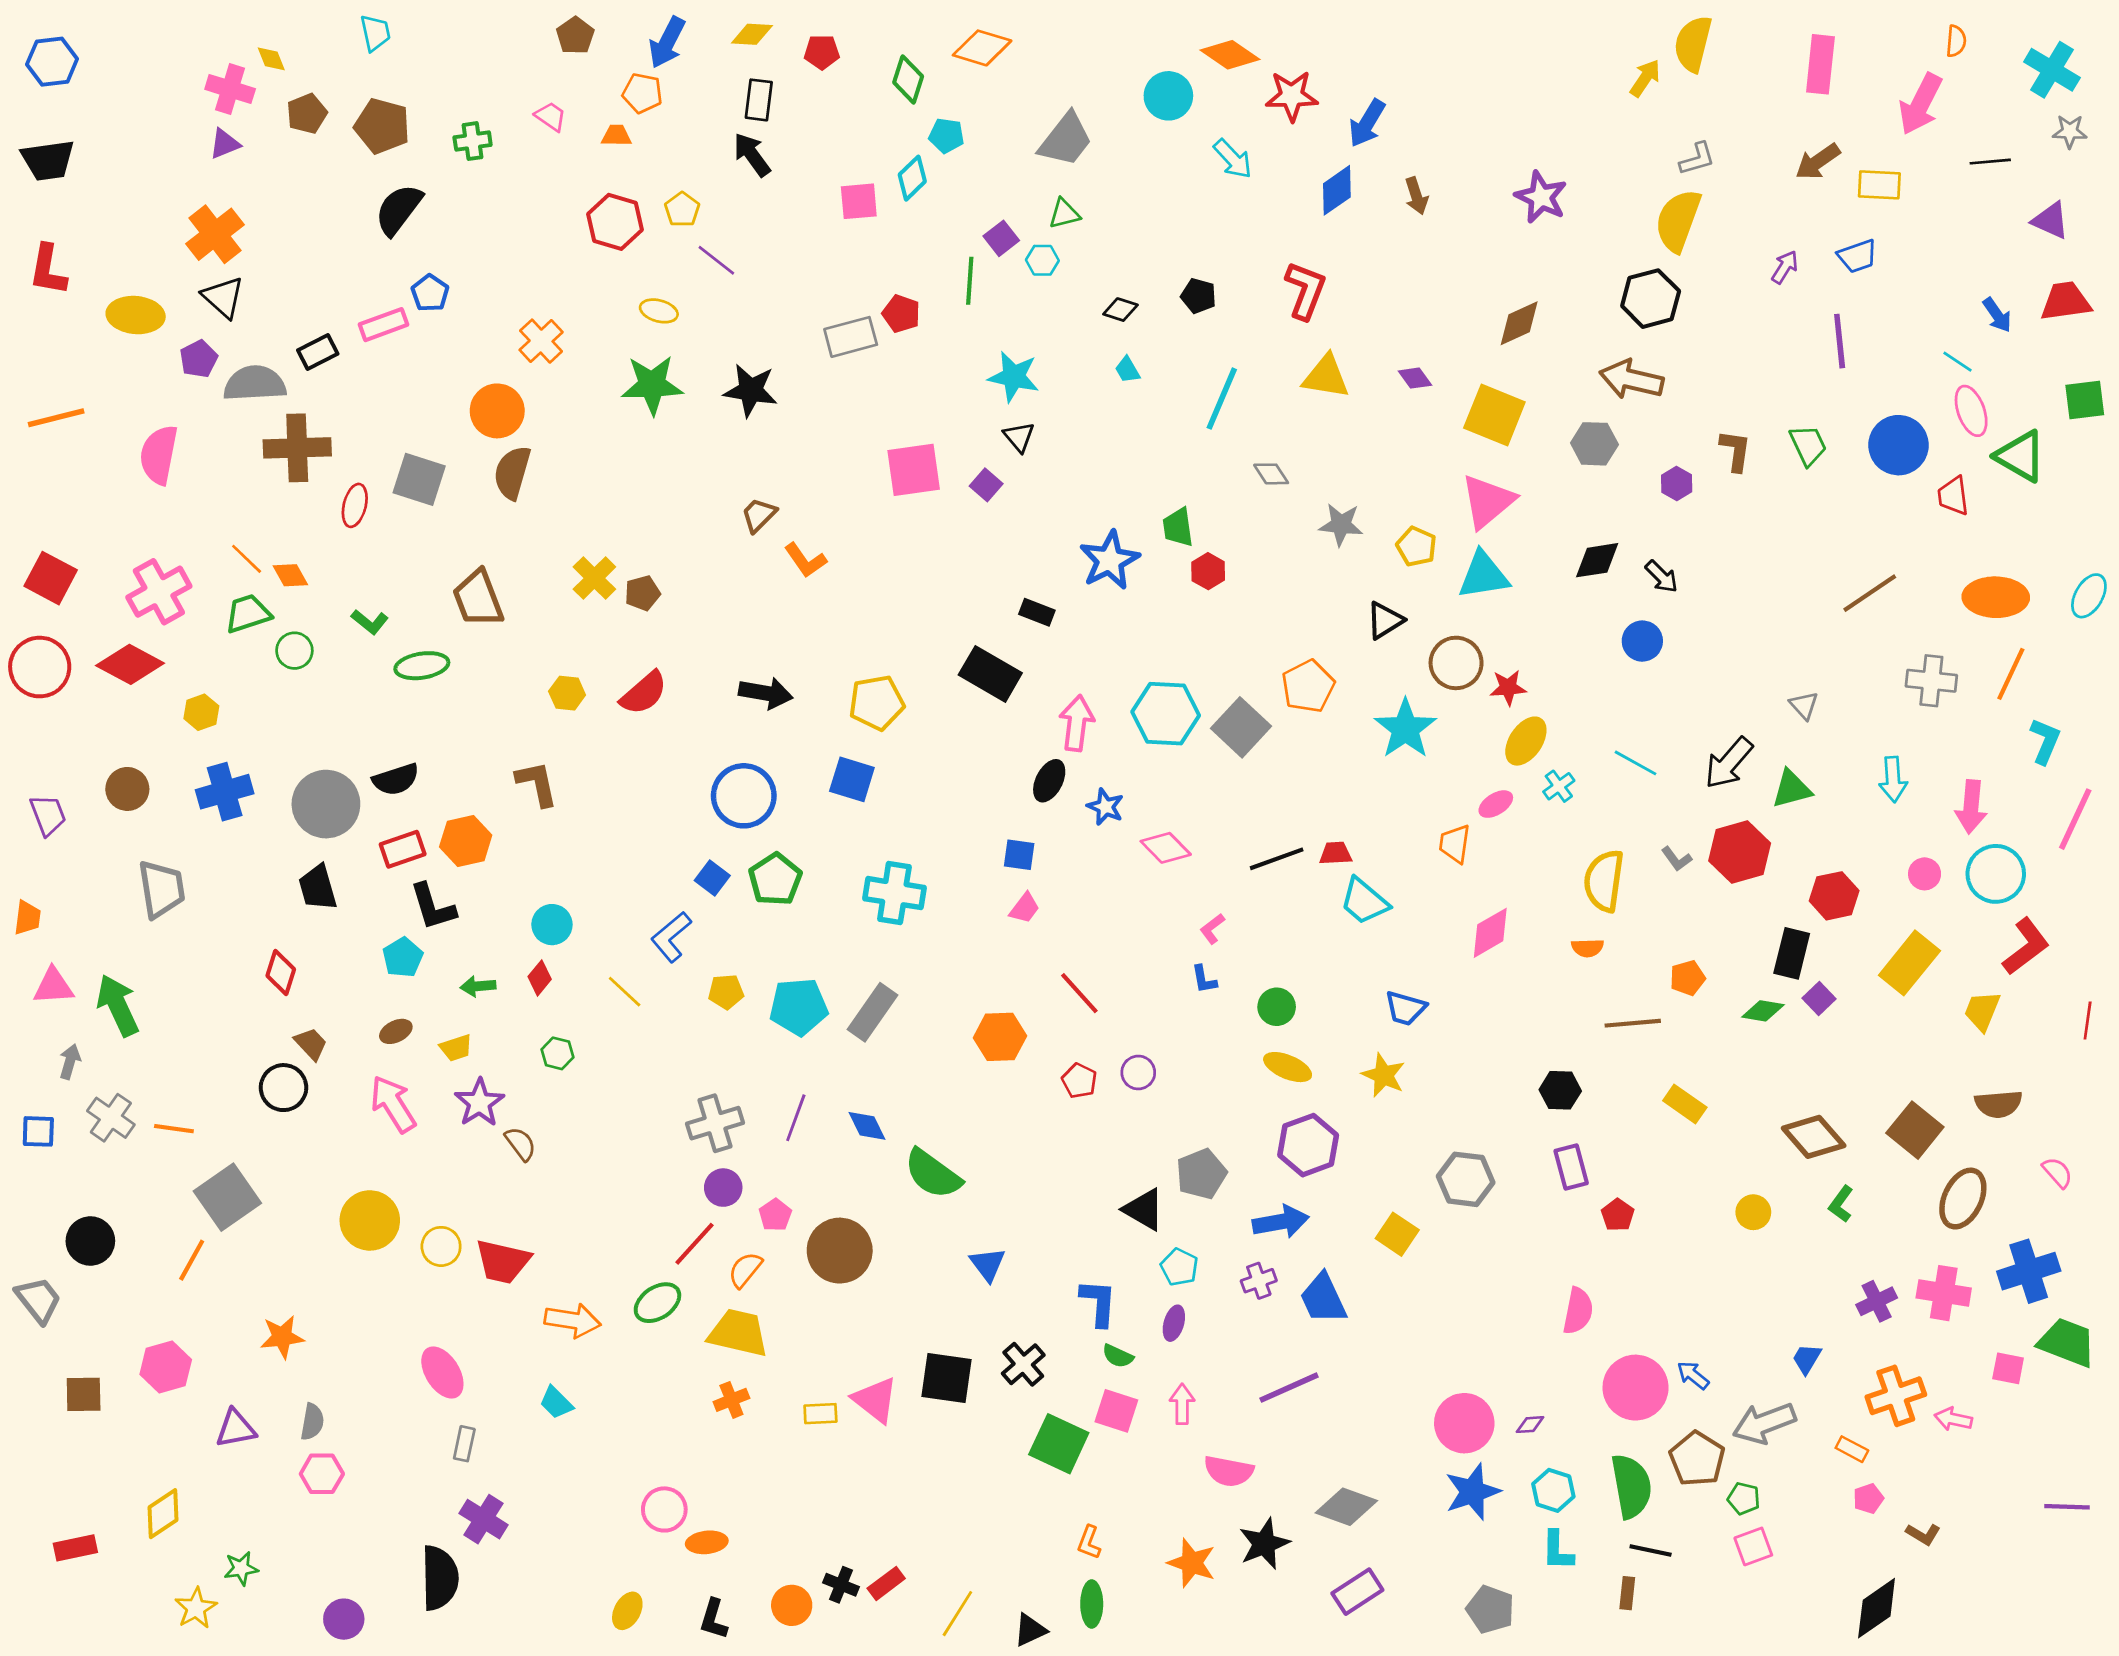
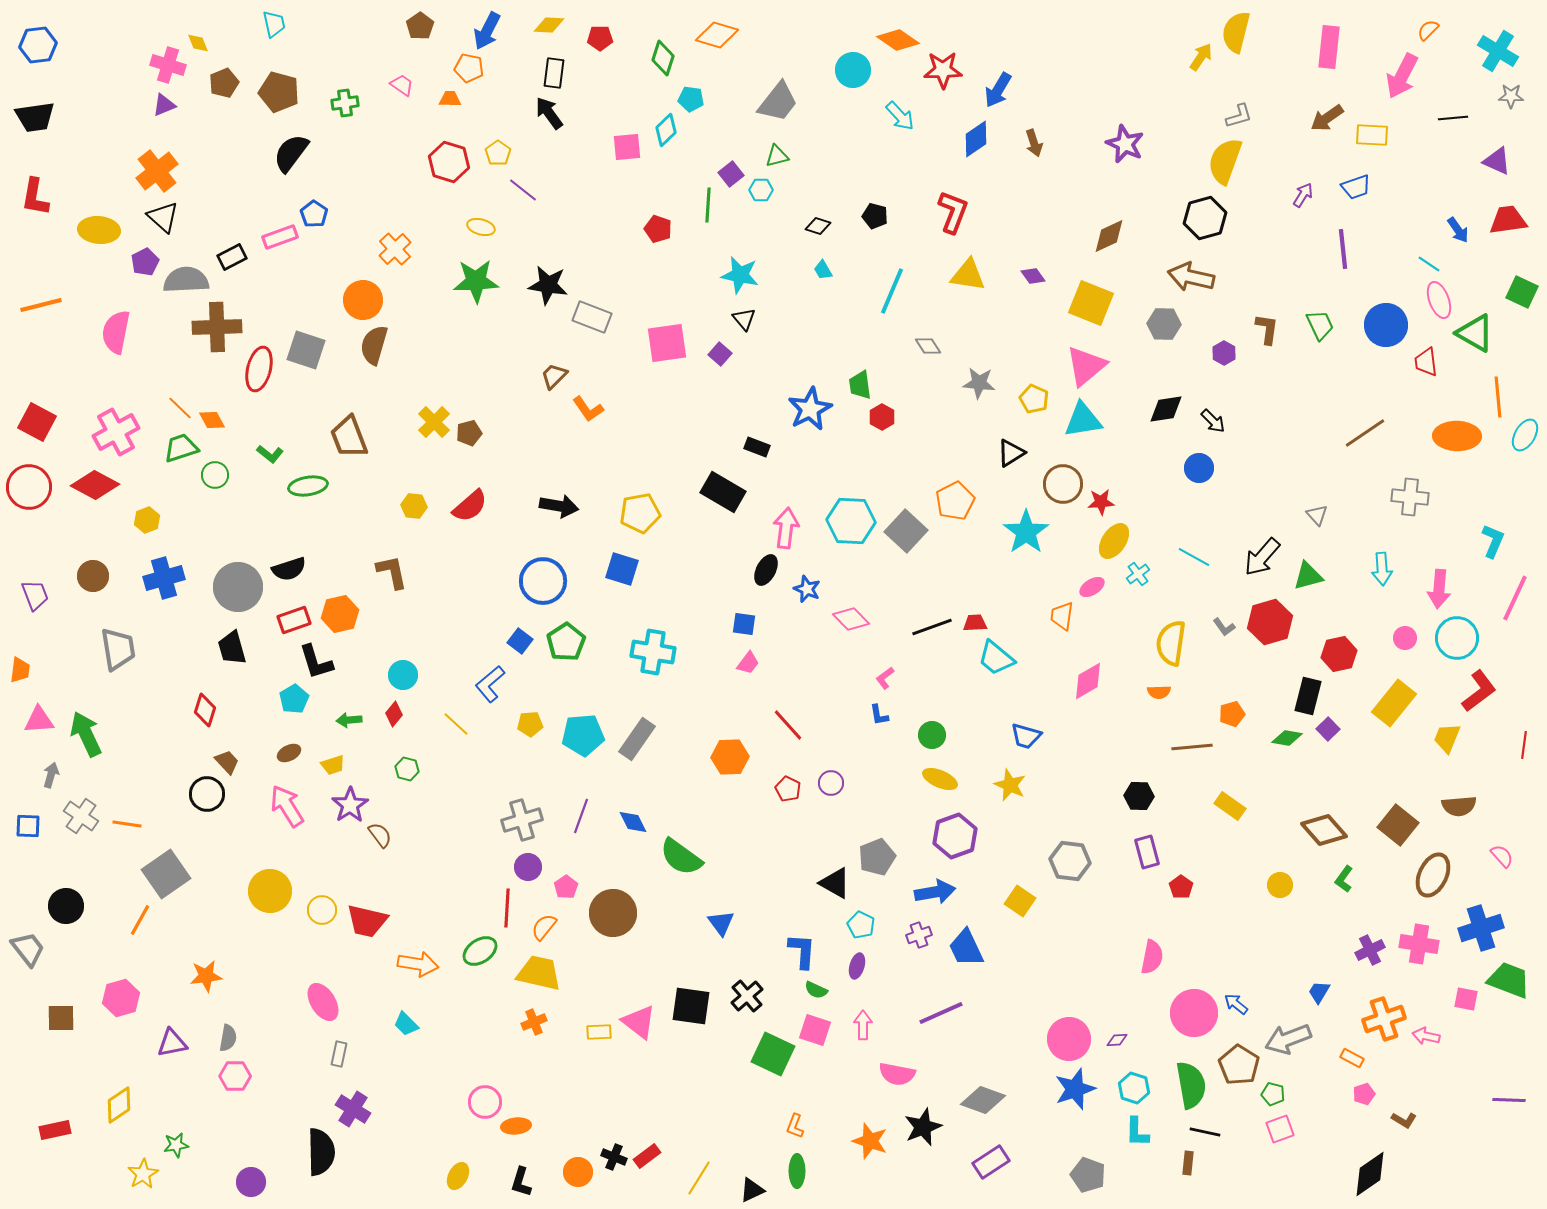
orange semicircle: (1956, 41) -> (1428, 30), turned -140
gray rectangle: (851, 337) -> (592, 317), moved, turned 36
green square: (2085, 400) -> (1522, 292), turned 32
red ellipse: (355, 505) -> (259, 369), size x1.4
orange line: (2011, 674) -> (1498, 397), moved, turned -30
red line: (694, 1244) -> (507, 908), turned -39

